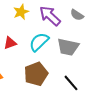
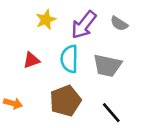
purple arrow: (50, 16) -> (84, 25), turned -95
cyan semicircle: (39, 42) -> (69, 59), turned -45

